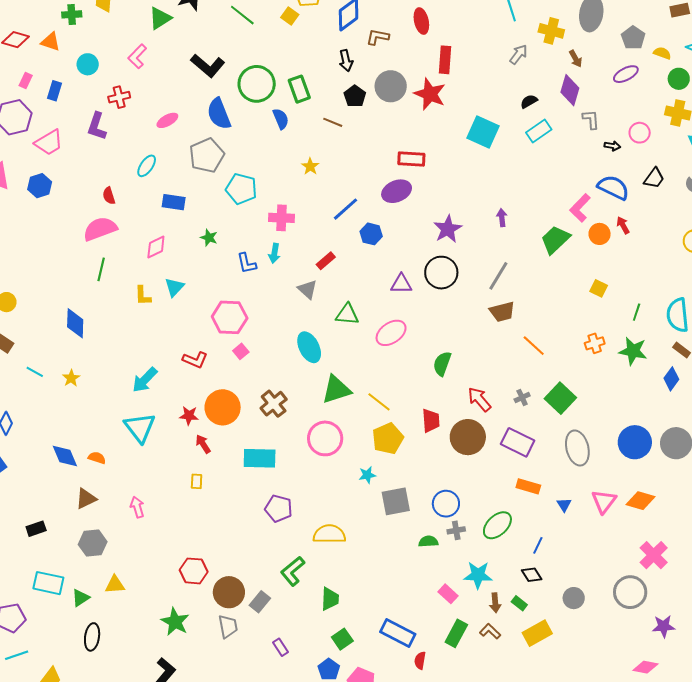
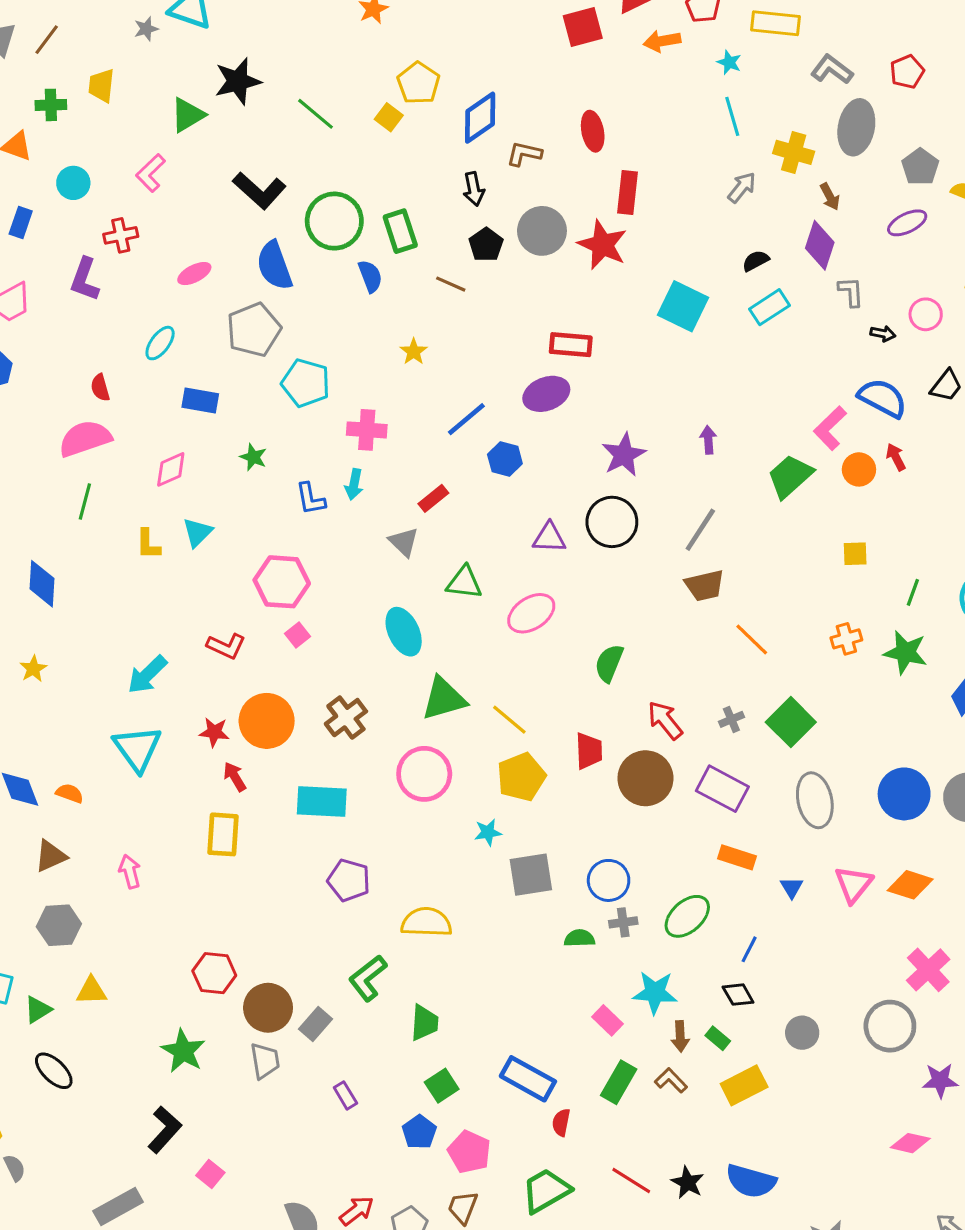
yellow square: (599, 288) -> (855, 554), turned -30
yellow rectangle: (197, 481) -> (223, 834), size x1.8
black ellipse: (92, 637) -> (54, 1071), turned -56

